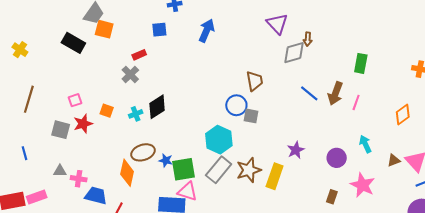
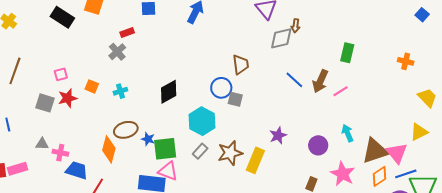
pink line: (356, 102) -> (340, 91), turned 35
black diamond: (157, 107) -> (169, 92), moved
orange diamond: (403, 115) -> (380, 176), moved
brown triangle: (394, 160) -> (375, 151), size x2.0
gray rectangle: (219, 170) -> (200, 151), size x0.6

